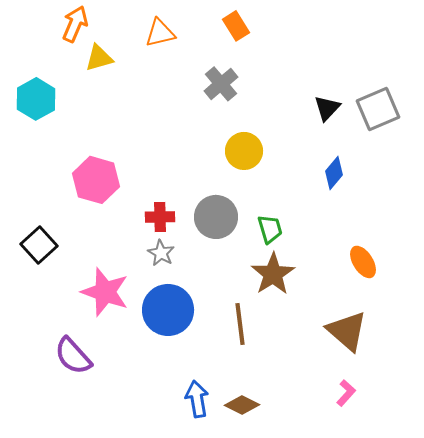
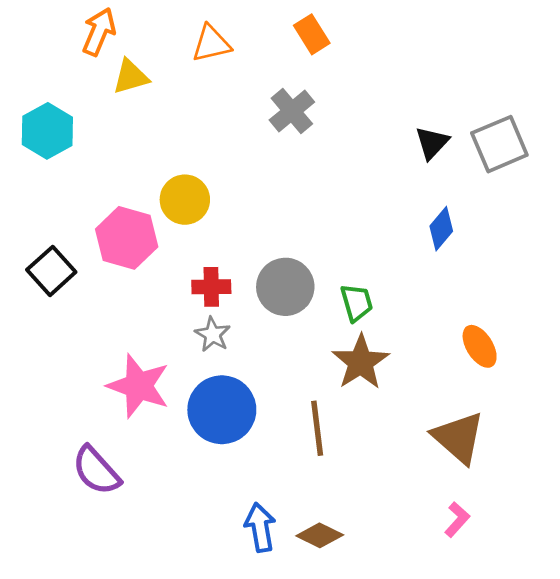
yellow circle: (244, 151) -> (185, 200), moved
black square: (39, 245) -> (51, 271), moved

